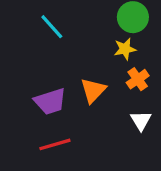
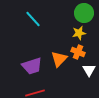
orange cross: (138, 79) -> (78, 52), moved, turned -32
white triangle: (141, 121) -> (89, 70), moved

